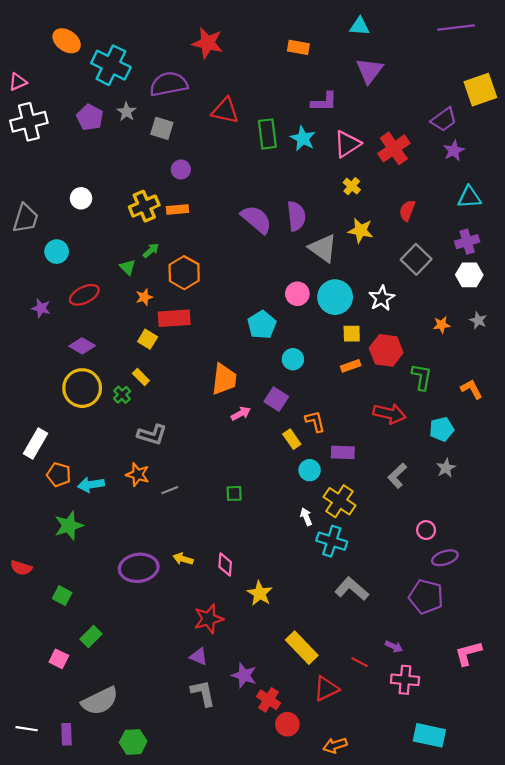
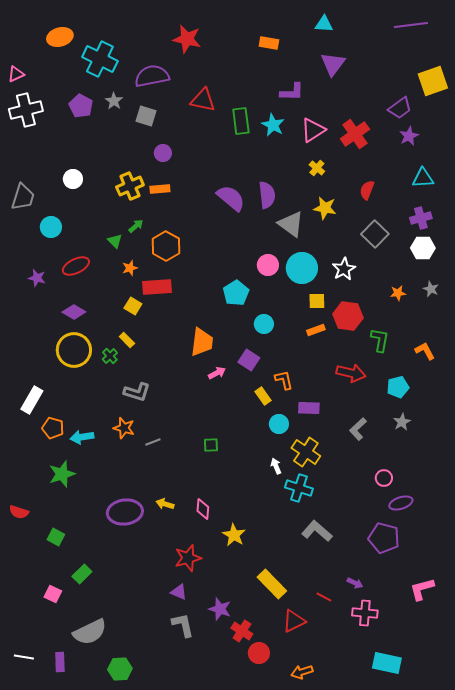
orange ellipse: (67, 41) -> (60, 37), turned -50

